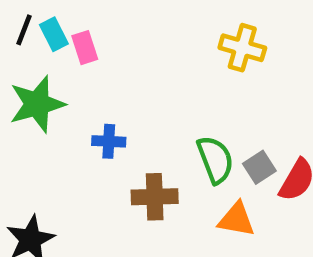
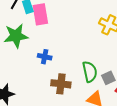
pink rectangle: (85, 48) -> (40, 14), size x1.5

